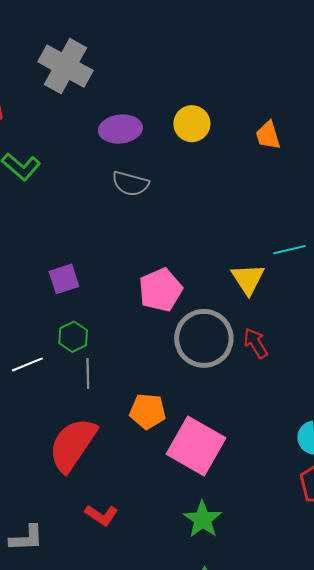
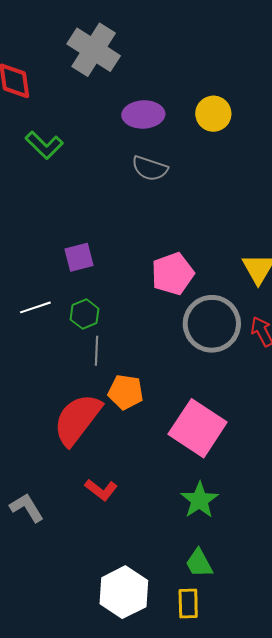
white line: (27, 364) -> (35, 307), moved
orange pentagon: (148, 411) -> (126, 392), moved
gray L-shape: (26, 538) -> (27, 508), turned -123

